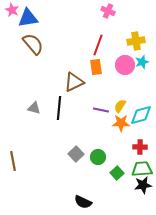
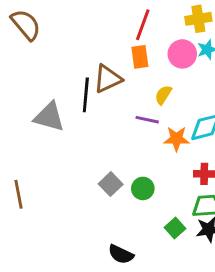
brown semicircle: (33, 44) -> (26, 25), moved
yellow semicircle: (120, 106) -> (163, 95), moved
gray triangle: (34, 108) -> (49, 117), size x1.6
black line: (59, 108) -> (86, 95), moved
green square: (117, 173) -> (175, 228), moved

